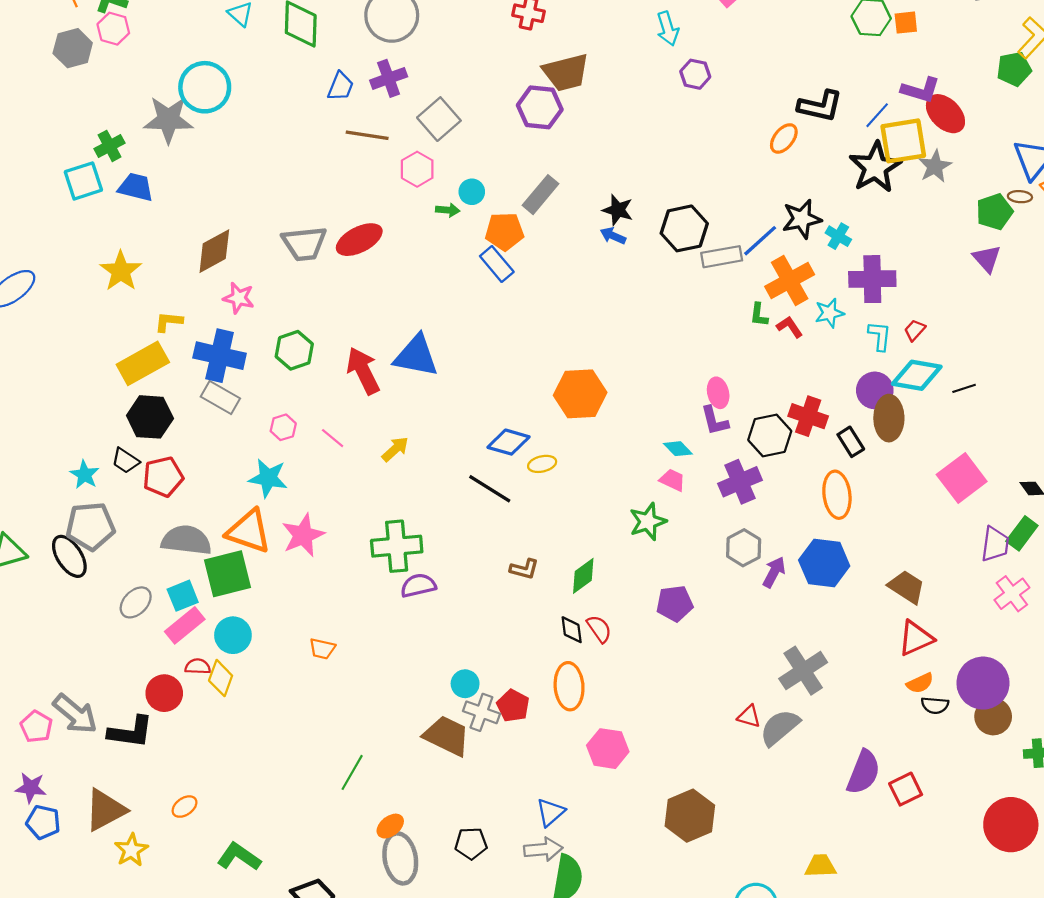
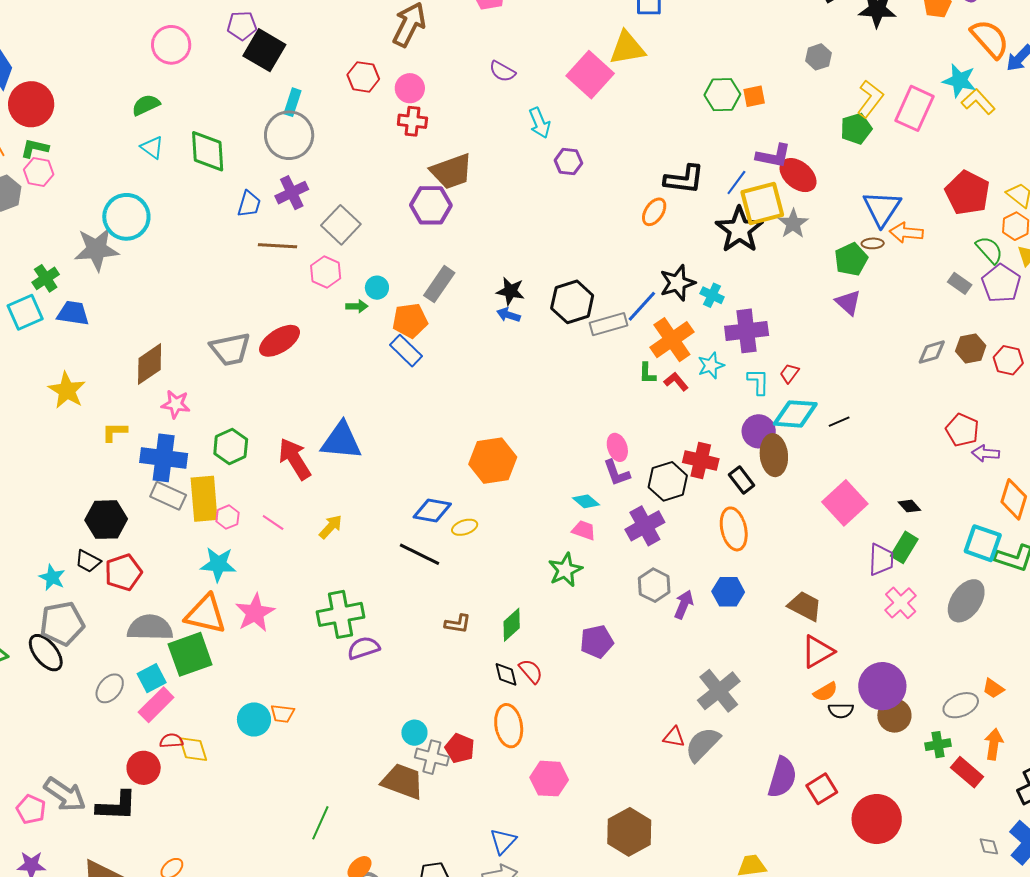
yellow rectangle: (143, 363) -> (204, 499), moved, turned -60
blue hexagon: (824, 563) -> (728, 592), size x0.7
cyan circle: (233, 635) -> (254, 719), moved
yellow diamond: (221, 678) -> (193, 749), turned -32
red circle: (1011, 825) -> (877, 819), moved

